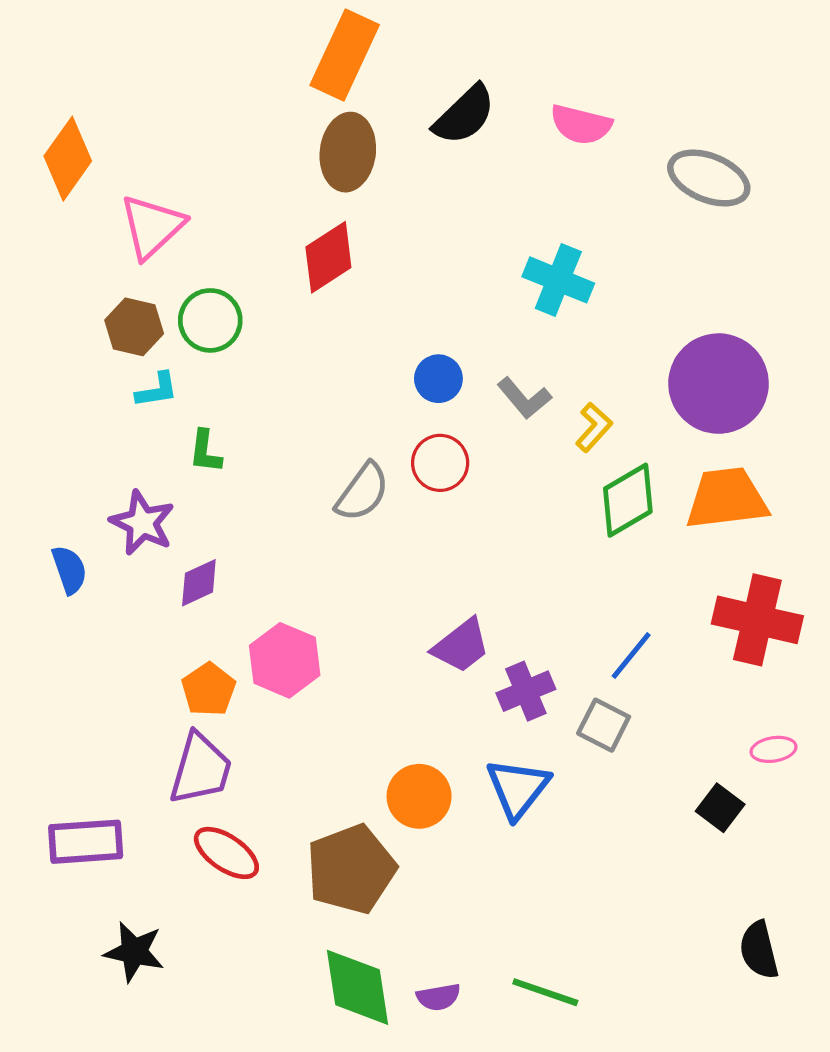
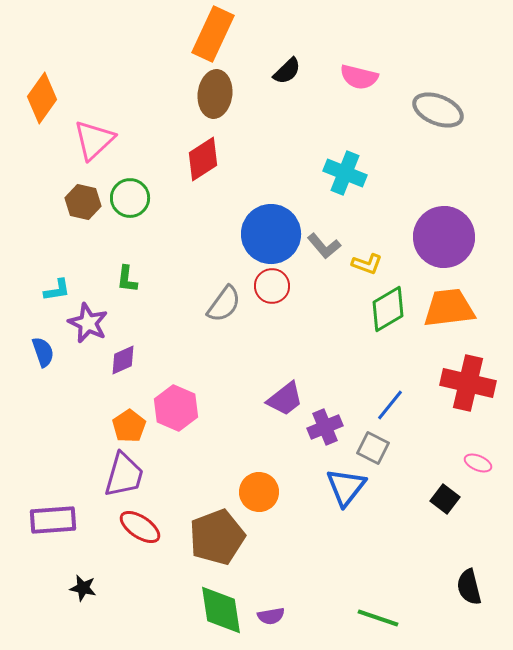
black semicircle: (464, 115) -> (287, 71), size x0.7
blue circle: (438, 379) -> (271, 234), size x2.0
cyan L-shape: (157, 390) -> (57, 290), moved
yellow L-shape: (594, 427) -> (367, 264), turned 68
pink ellipse: (774, 749) -> (478, 463), turned 32
blue triangle: (518, 788) -> (346, 487), moved
black star: (134, 952) -> (83, 588), size x0.7
green line: (545, 992) -> (378, 618), moved

